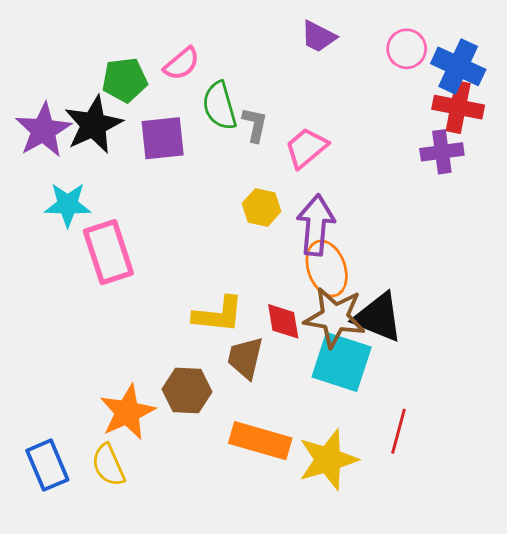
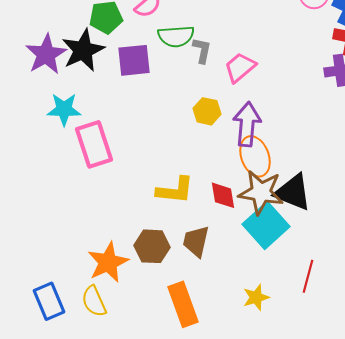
green semicircle: (220, 106) -> (176, 36), turned -78
brown trapezoid: (245, 358) -> (196, 241), moved
cyan square: (342, 362) -> (266, 225), turned 30
orange rectangle: (260, 441) -> (183, 304), moved, turned 54
yellow star: (328, 460) -> (256, 297), size x0.6

